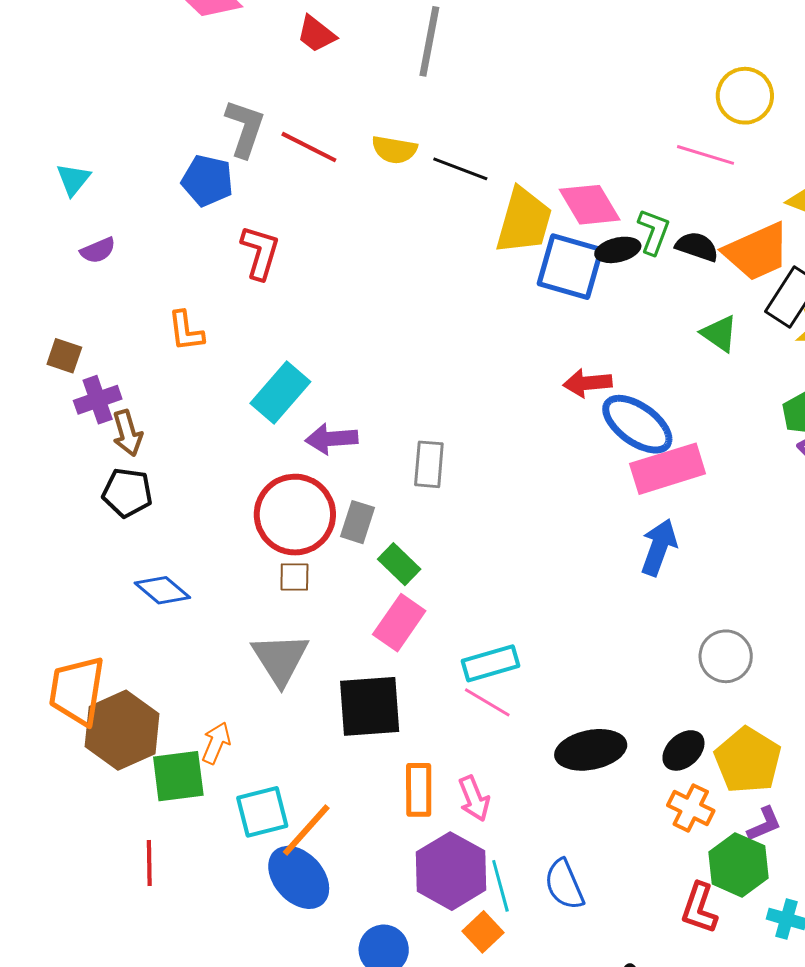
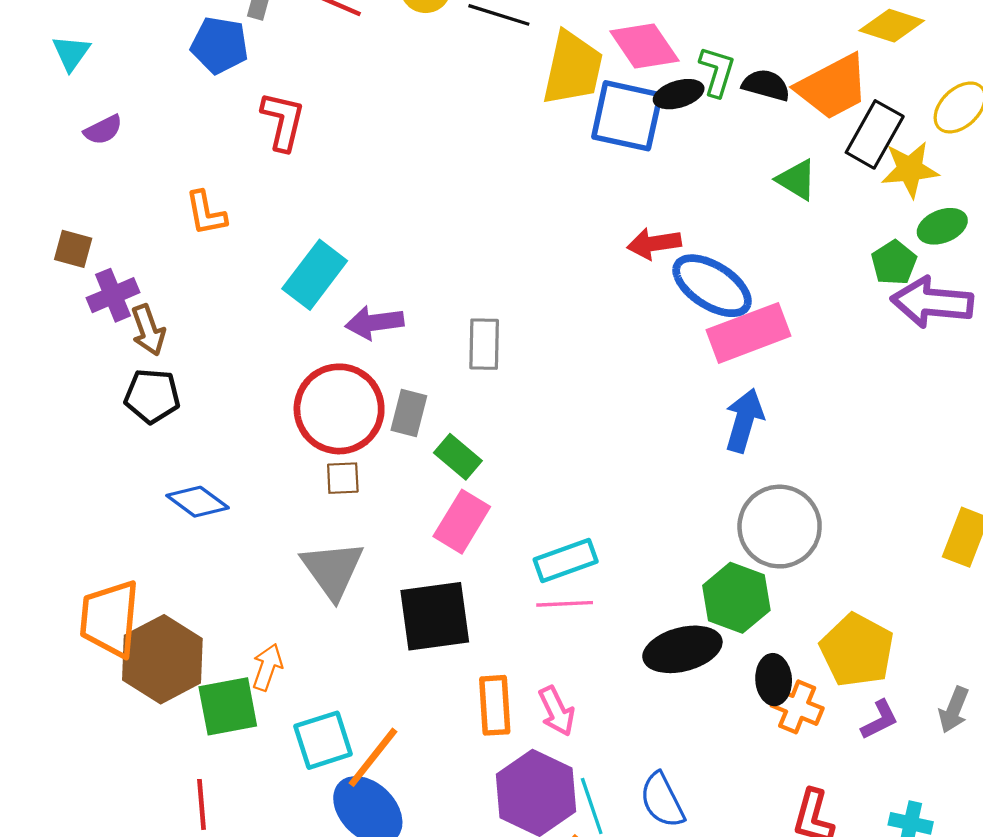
gray circle: (726, 656) -> (780, 527), moved, size x1.4
pink line: (487, 702) -> (565, 604), turned -30
black ellipse: (683, 750) -> (774, 680), moved, turned -48
green hexagon: (738, 865) -> (736, 598), moved

